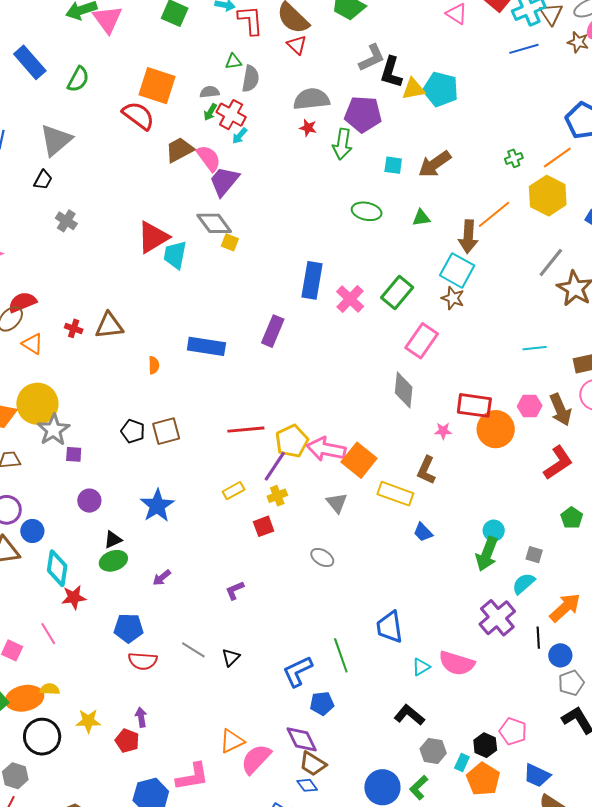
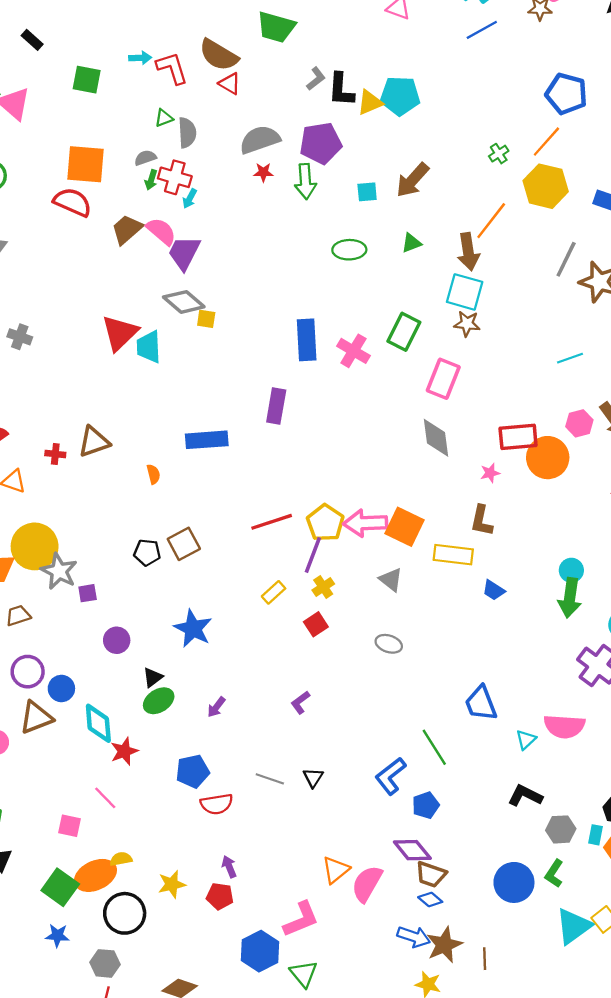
gray L-shape: (372, 58) -> (316, 79), size x0.7

